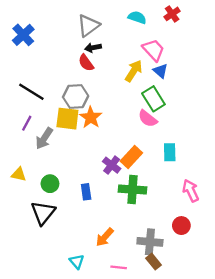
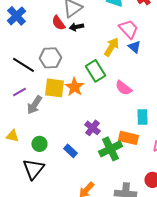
red semicircle: (86, 63) -> (58, 23), moved
gray hexagon: (76, 96) -> (50, 58), moved
green rectangle: (153, 99) -> (95, 71), moved
purple line: (27, 123) -> (19, 92), turned 32
orange rectangle: (131, 157) -> (128, 138), moved, turned 60
green cross: (133, 189) -> (110, 149), turned -30
blue rectangle: (86, 192) -> (70, 151), turned -40

